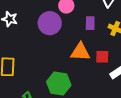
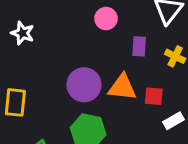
purple circle: (50, 23) -> (84, 85), moved

